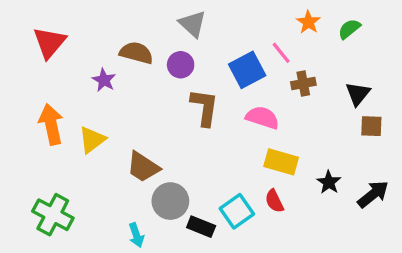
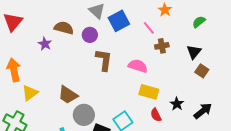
green semicircle: (349, 29) -> (199, 22), moved
blue square: (247, 70) -> (119, 21), moved
brown square: (371, 126) -> (202, 71), turned 32
yellow triangle: (92, 140) -> (30, 93), moved
red semicircle: (274, 201) -> (156, 115), moved

